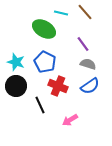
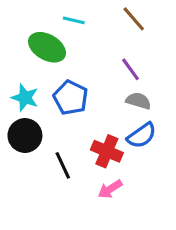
cyan line: (61, 13) -> (74, 20), moved
green ellipse: (44, 29) -> (47, 47), moved
red cross: (58, 86) -> (107, 151), moved

